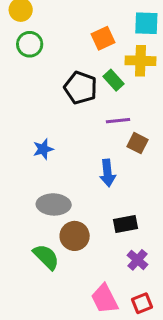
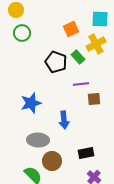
yellow cross: (140, 61) -> (96, 44), turned -30
brown square: (137, 143) -> (94, 99), turned -32
blue star: (43, 149) -> (31, 103), size x1.5
blue arrow: (108, 173) -> (64, 120), moved

